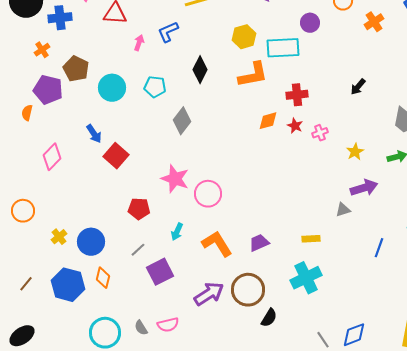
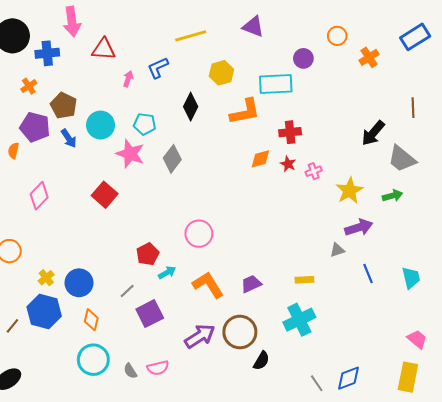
yellow hexagon: (244, 37) -> (221, 73), moved
black arrow: (358, 87) -> (373, 133), moved, size x1.5
blue arrow: (94, 134) -> (69, 138), moved
yellow star: (355, 152) -> (350, 191), size x1.5
pink star: (175, 179) -> (130, 154), moved
red pentagon: (139, 209) -> (148, 254), moved, turned -30
cyan arrow: (177, 232) -> (167, 273), turned -144
blue line: (379, 248) -> (368, 274), moved, turned -42
blue hexagon: (68, 285) -> (44, 312), moved
cyan circle: (105, 333) -> (93, 360), moved

